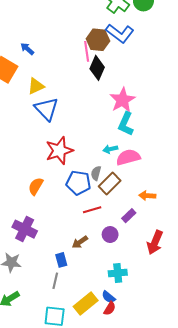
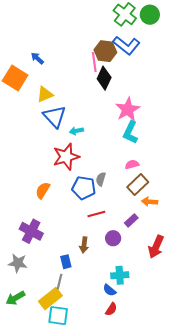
cyan arrow: (110, 149) -> (76, 131), moved
pink semicircle: (128, 157) -> (132, 164), size x0.6
brown rectangle: (110, 183) -> (138, 185), moved
brown arrow: (80, 242) -> (84, 245), turned -49
blue semicircle: (109, 297) -> (109, 290), moved
yellow rectangle: (86, 303) -> (50, 298), moved

